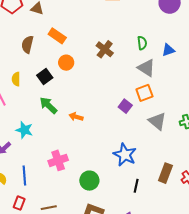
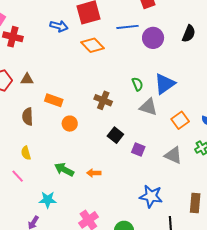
blue triangle: (168, 50) -> (165, 84), size x1.6
black square: (45, 76) -> (115, 135), moved
orange square: (144, 93) -> (180, 120), moved

